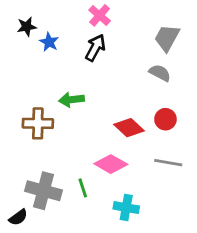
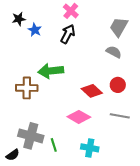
green arrow: (72, 100) -> (51, 71), size x1.4
green line: (83, 188) -> (54, 145), moved

